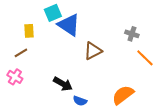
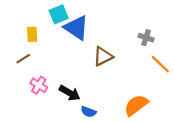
pink cross: (15, 77) -> (39, 85), moved

